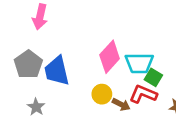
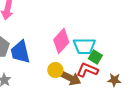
brown arrow: (121, 104) -> (70, 78), size x1.5

